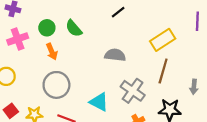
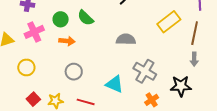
orange arrow: (52, 52) -> (67, 41), turned -56
brown line: (163, 71) -> (195, 33), moved
gray circle: (56, 85) -> (74, 72), size x0.7
gray arrow: (194, 87) -> (194, 59), moved

